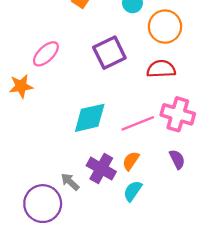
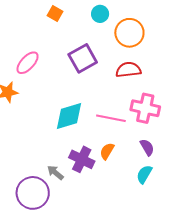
pink line: (138, 123) -> (111, 118), turned 36
cyan semicircle: (133, 191) -> (144, 174), moved

